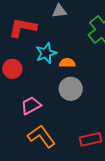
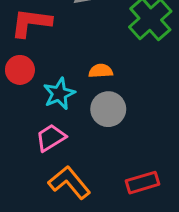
cyan star: (46, 53) -> (59, 94), moved
red circle: (12, 69) -> (20, 70), moved

